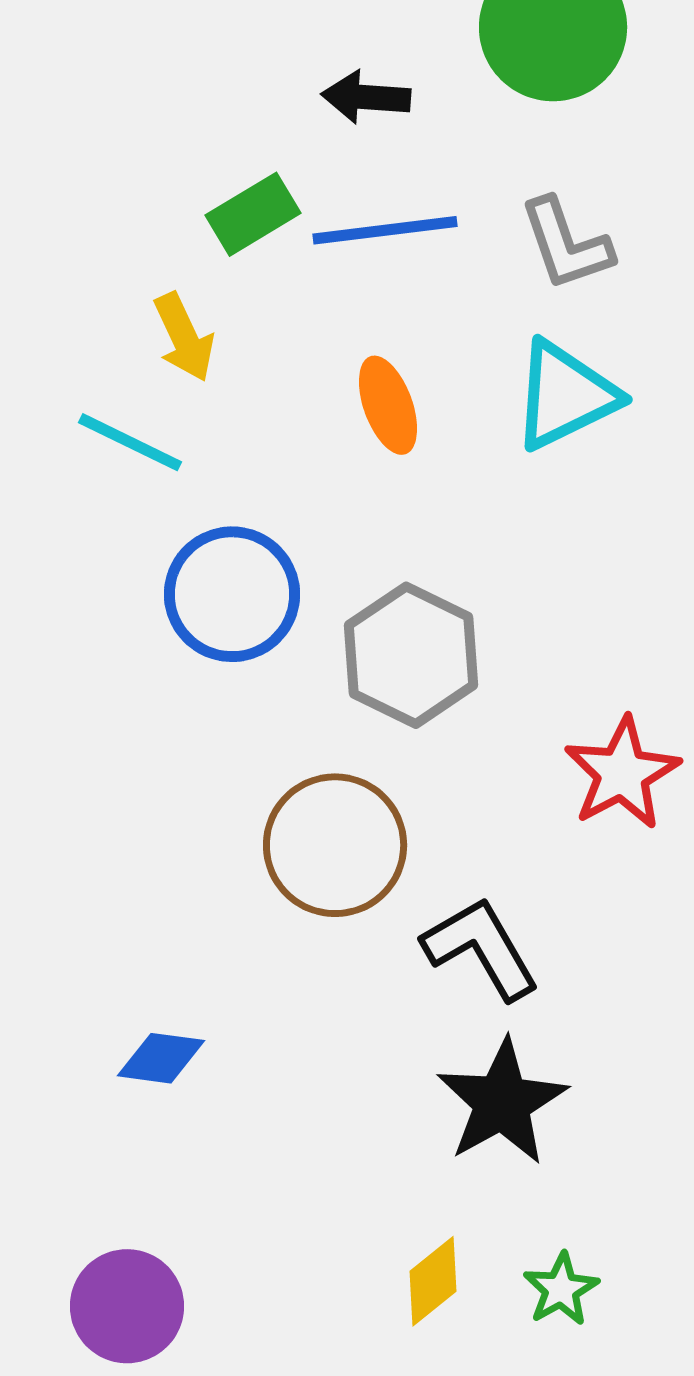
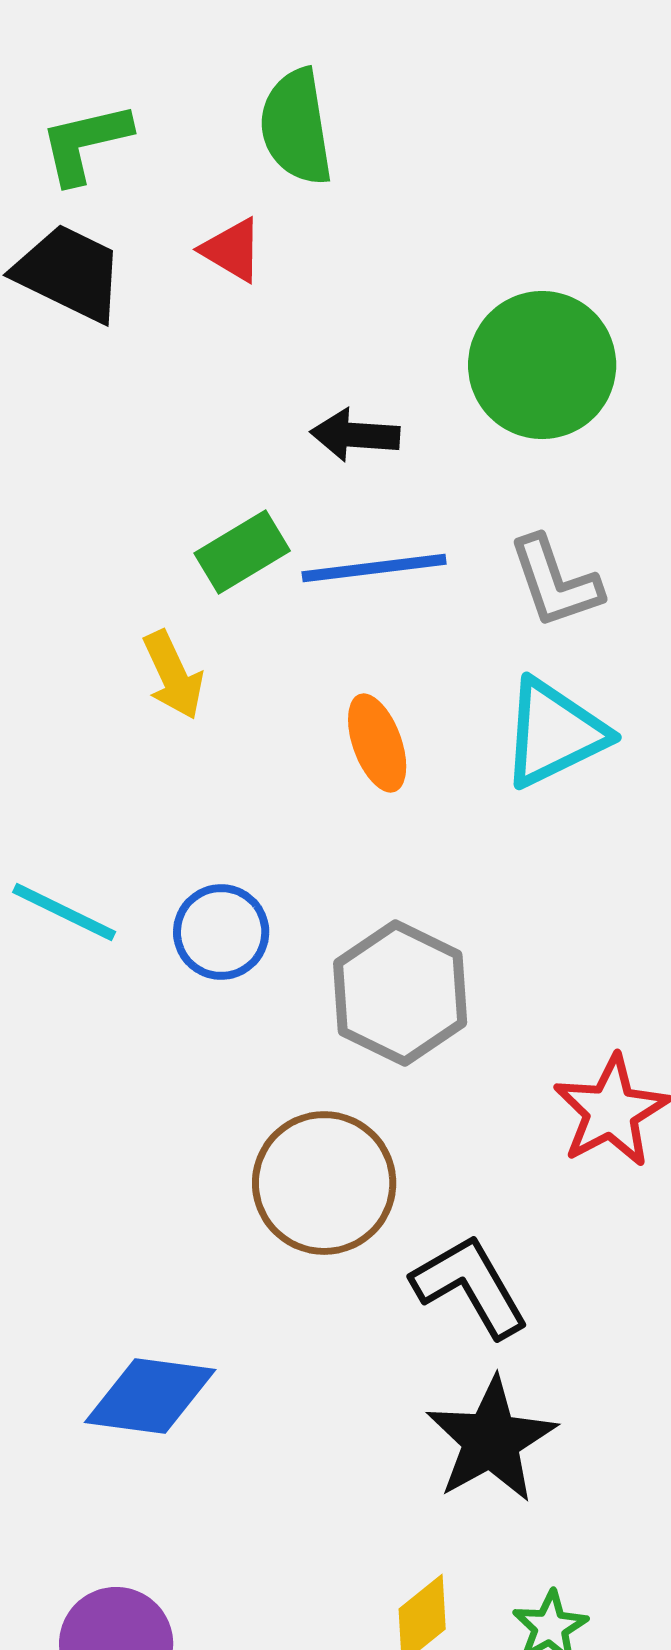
cyan line: (130, 442) -> (64, 912), moved
blue circle: (232, 594) -> (221, 932), size x0.7
blue diamond: (161, 1058) -> (150, 1396), size x1.5

